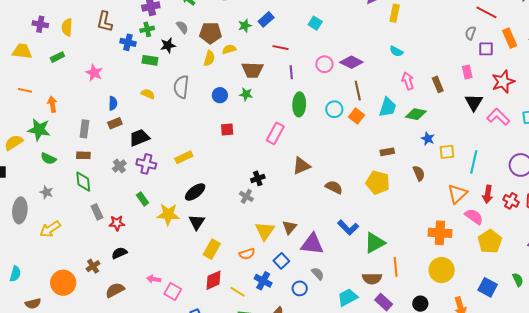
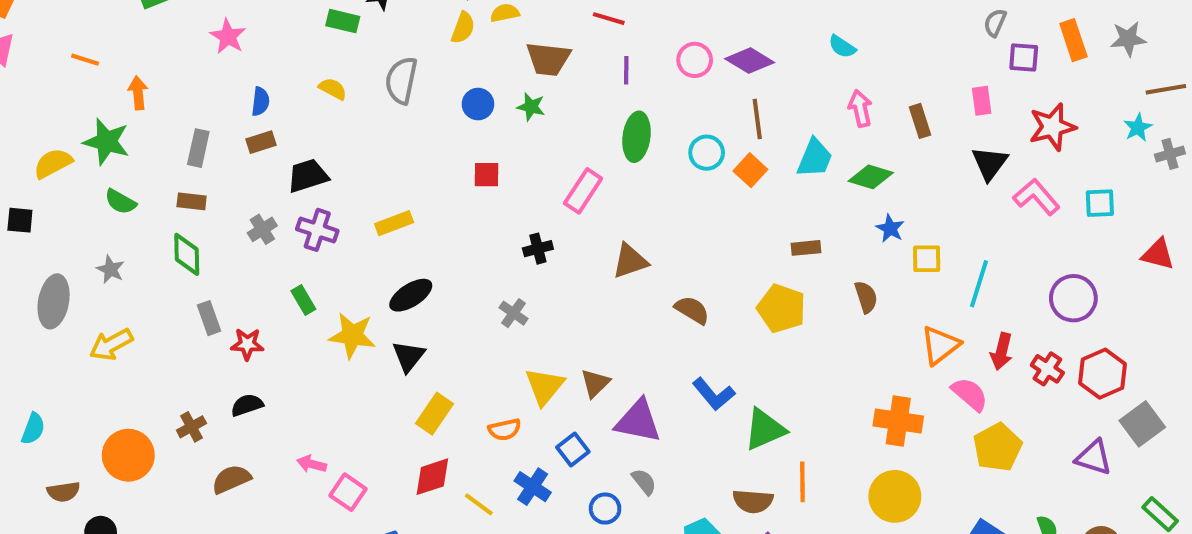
black cross: (258, 178) -> (538, 249), moved

